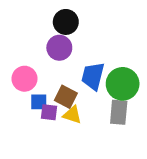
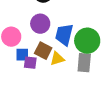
purple circle: (59, 48) -> (40, 24), moved
yellow triangle: (72, 115) -> (57, 59), moved, turned -35

